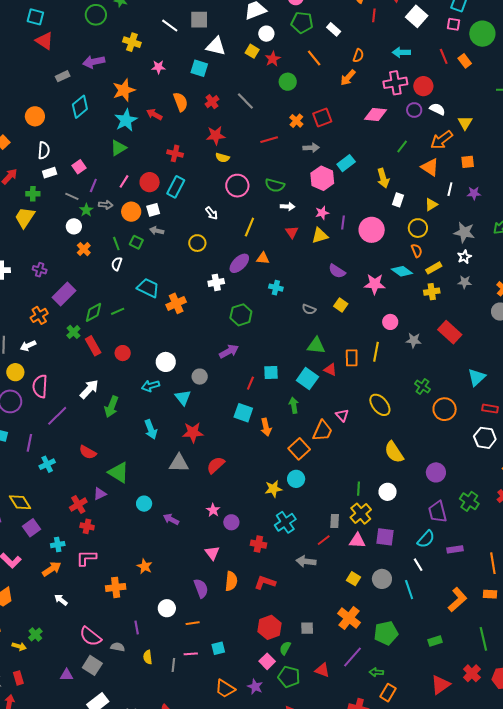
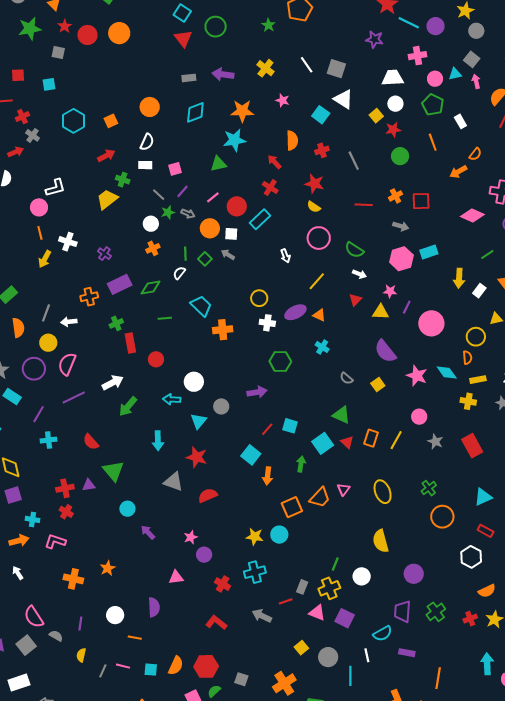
green circle: (96, 15) -> (216, 27), moved
red arrow: (154, 114) -> (274, 162), moved
white rectangle: (398, 200) -> (479, 291), moved
yellow circle: (197, 243) -> (259, 298), moved
purple semicircle: (337, 271) -> (385, 351), size x1.4
green diamond: (93, 312) -> (151, 287), moved
pink triangle: (212, 553) -> (176, 577), turned 42
orange semicircle: (231, 581) -> (176, 666), moved

